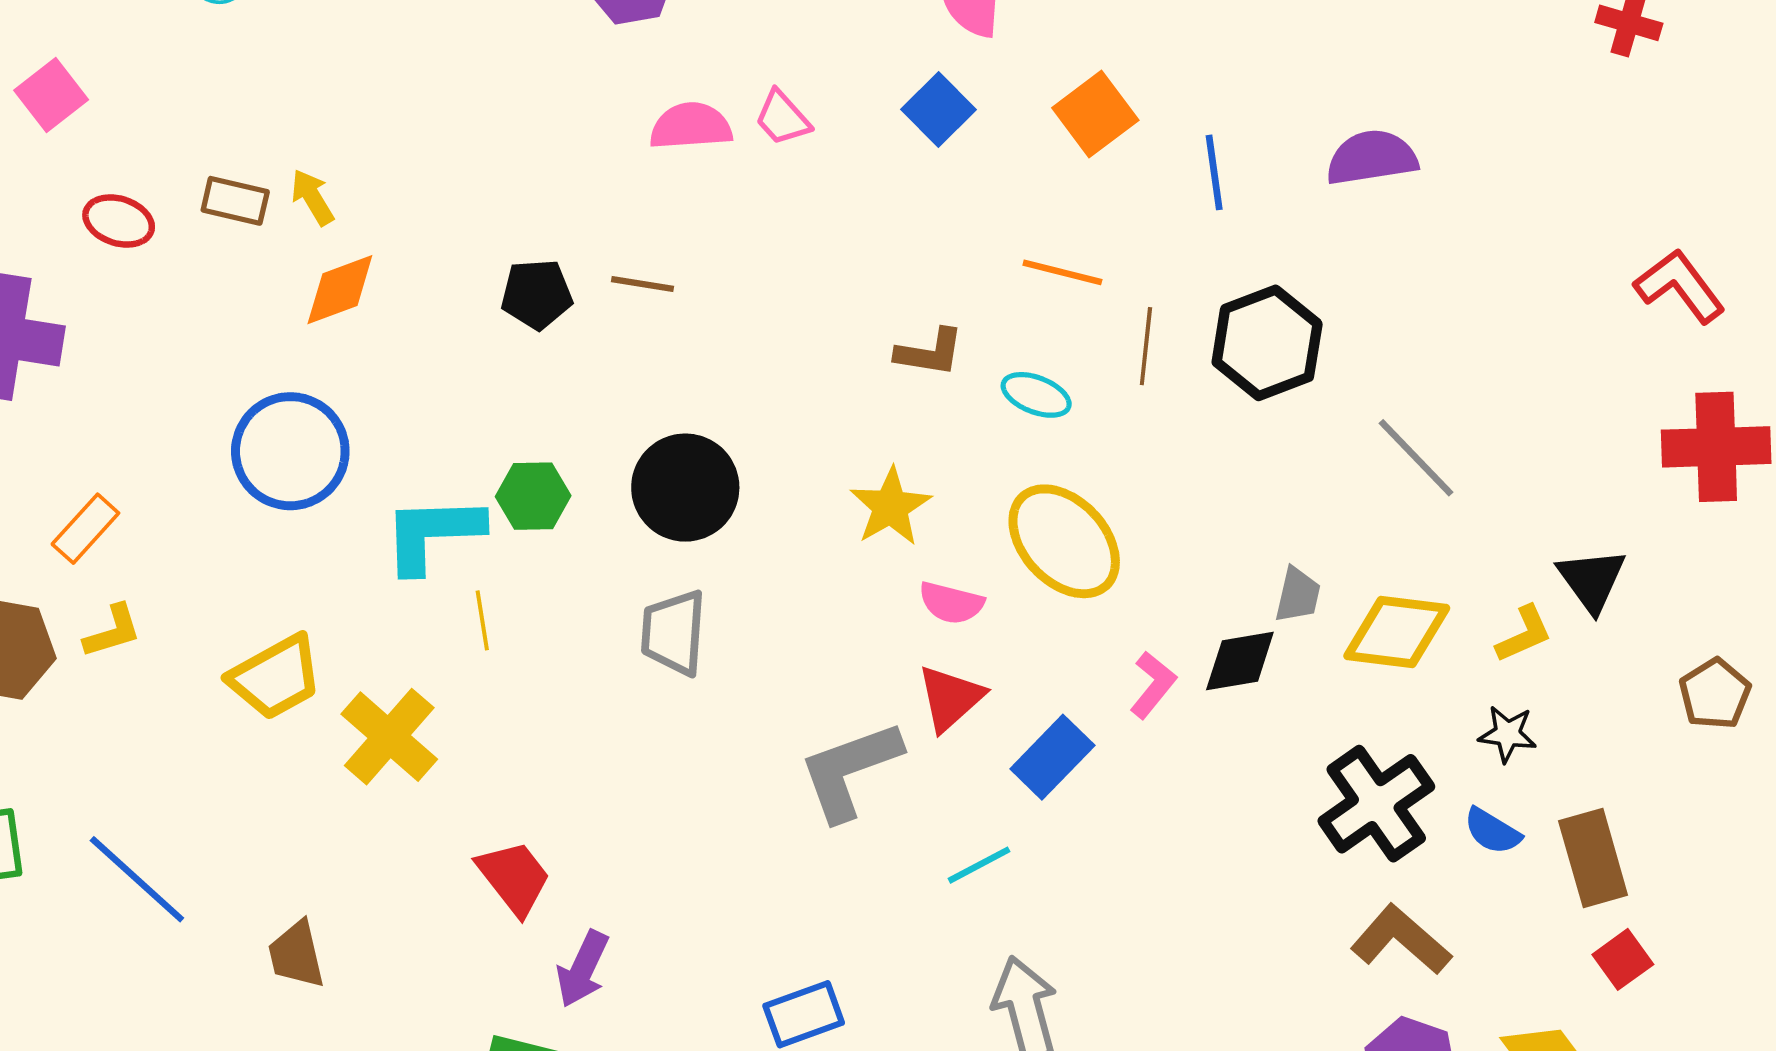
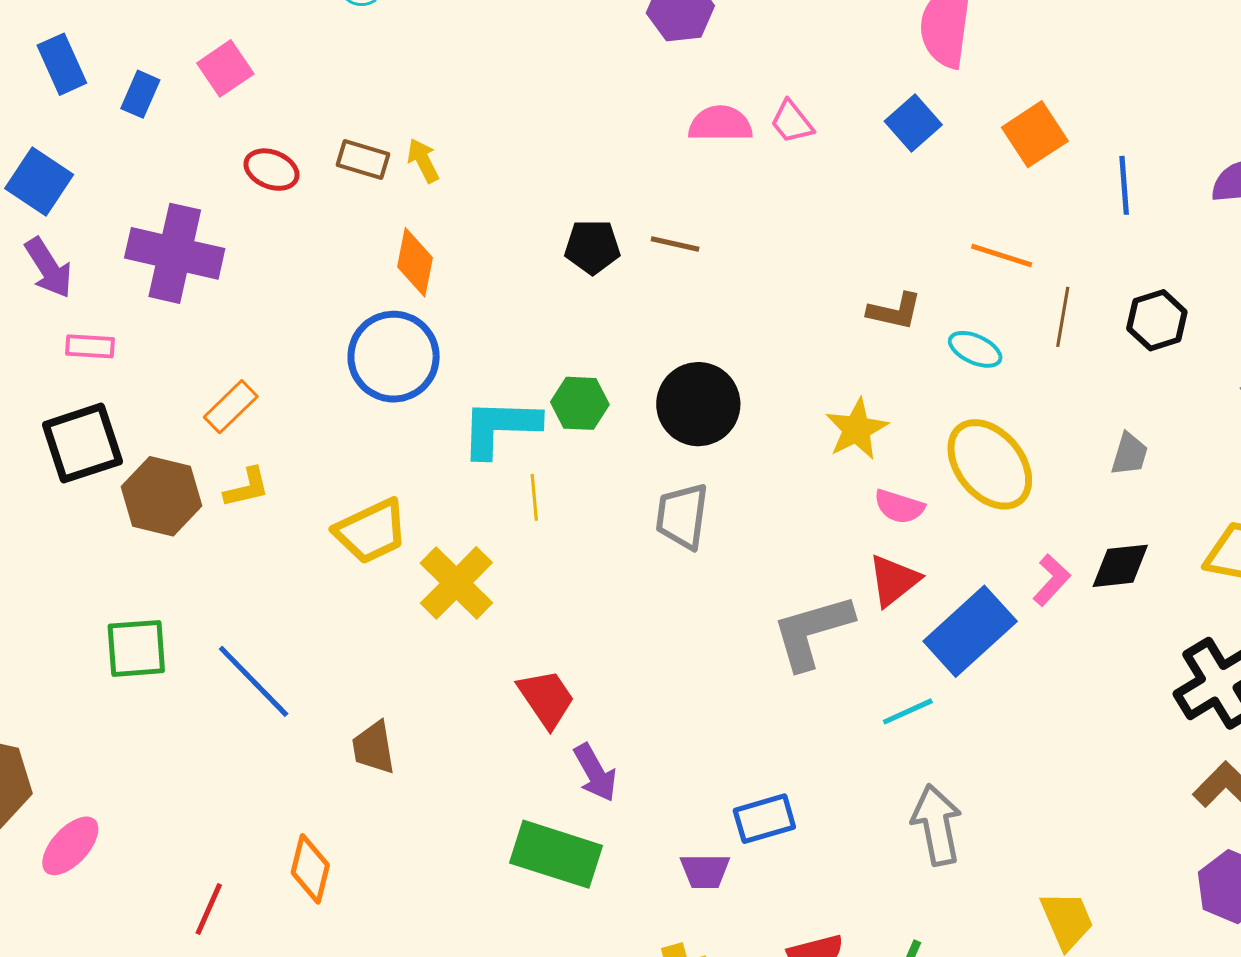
orange diamond: (340, 290) -> (415, 262), moved, turned -62
black hexagon: (1267, 343) -> (1157, 320), size x0.7
gray trapezoid: (1298, 595) -> (1129, 454), moved
blue rectangle: (1052, 757) -> (970, 631), size x1.4
purple arrow: (583, 969) -> (595, 773), turned -58

